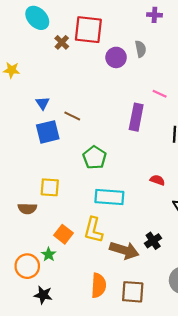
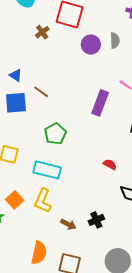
brown cross: (62, 42) -> (42, 32), moved
blue triangle: (42, 103) -> (16, 75), turned -32
cyan rectangle: (109, 197) -> (47, 170), moved
brown arrow: (124, 250) -> (68, 224), size x0.6

